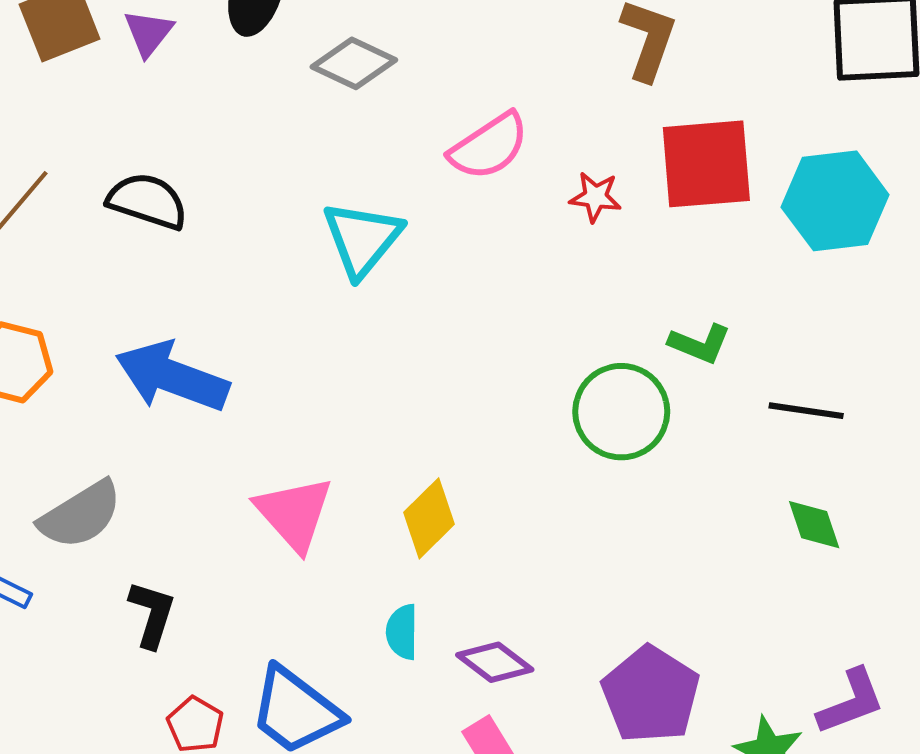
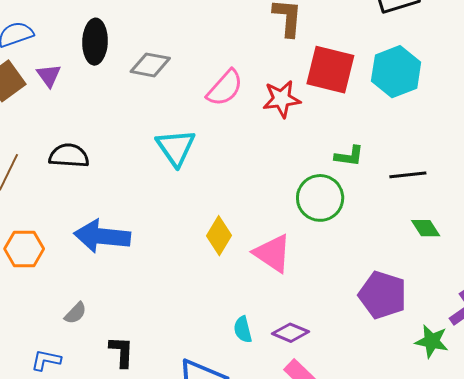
red square: (706, 164) -> (330, 70), turned 33
red star: (595, 197) -> (282, 99), size x1.5
pink triangle: (294, 513) -> (273, 253), moved
gray semicircle: (81, 515) -> (75, 313), size x0.6
yellow diamond: (429, 518) -> (219, 236), moved
purple pentagon: (651, 695) -> (383, 295), moved

